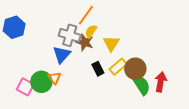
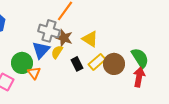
yellow semicircle: (91, 31) -> (57, 52), moved
yellow triangle: (111, 43) -> (90, 39), turned -30
green circle: (41, 82) -> (22, 63), moved
green semicircle: (141, 85) -> (140, 58), moved

